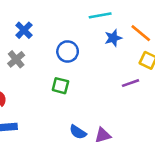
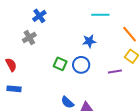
blue star: (113, 38) -> (89, 41), moved
blue circle: (68, 51) -> (81, 65), moved

